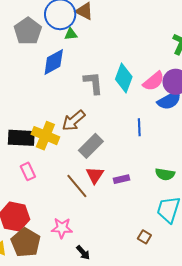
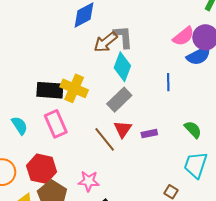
cyan diamond: (124, 78) -> (122, 67), moved
brown arrow: (74, 121) -> (106, 42), moved
pink rectangle: (28, 171) -> (56, 124), size x1.5
green semicircle: (165, 174) -> (193, 130), turned -144

